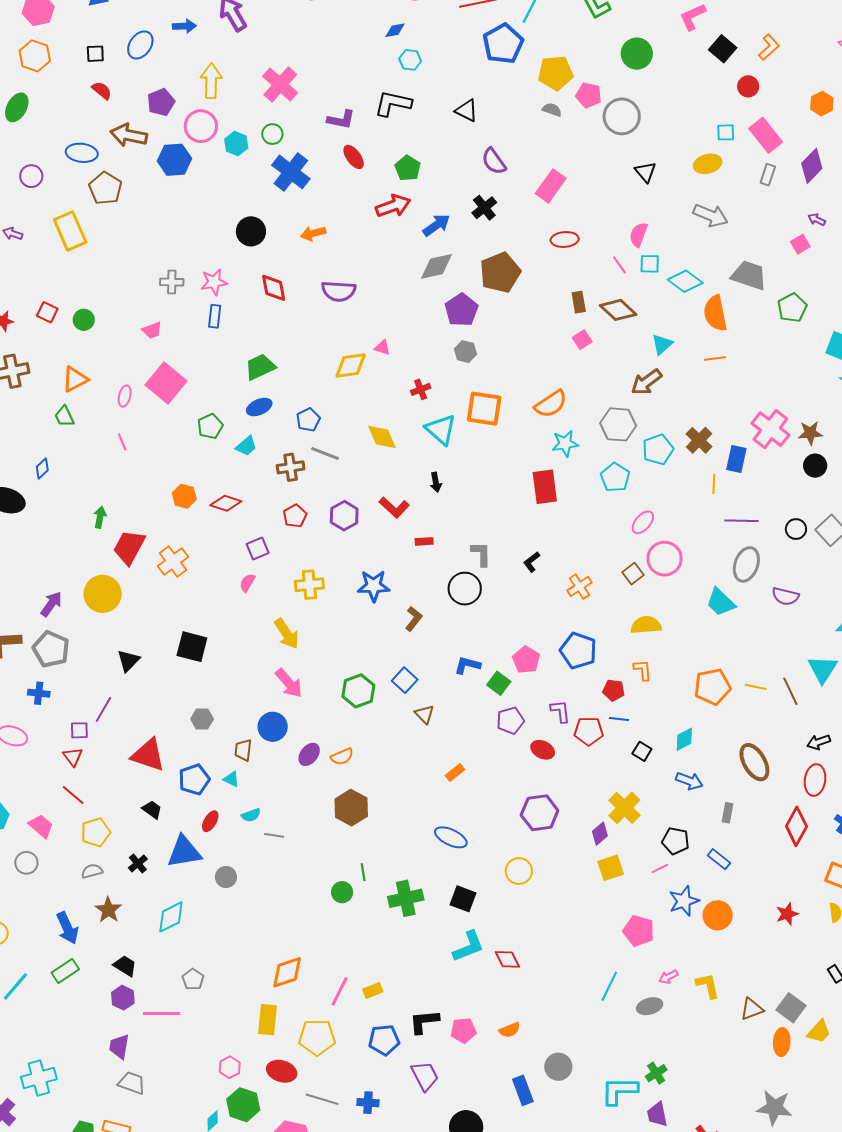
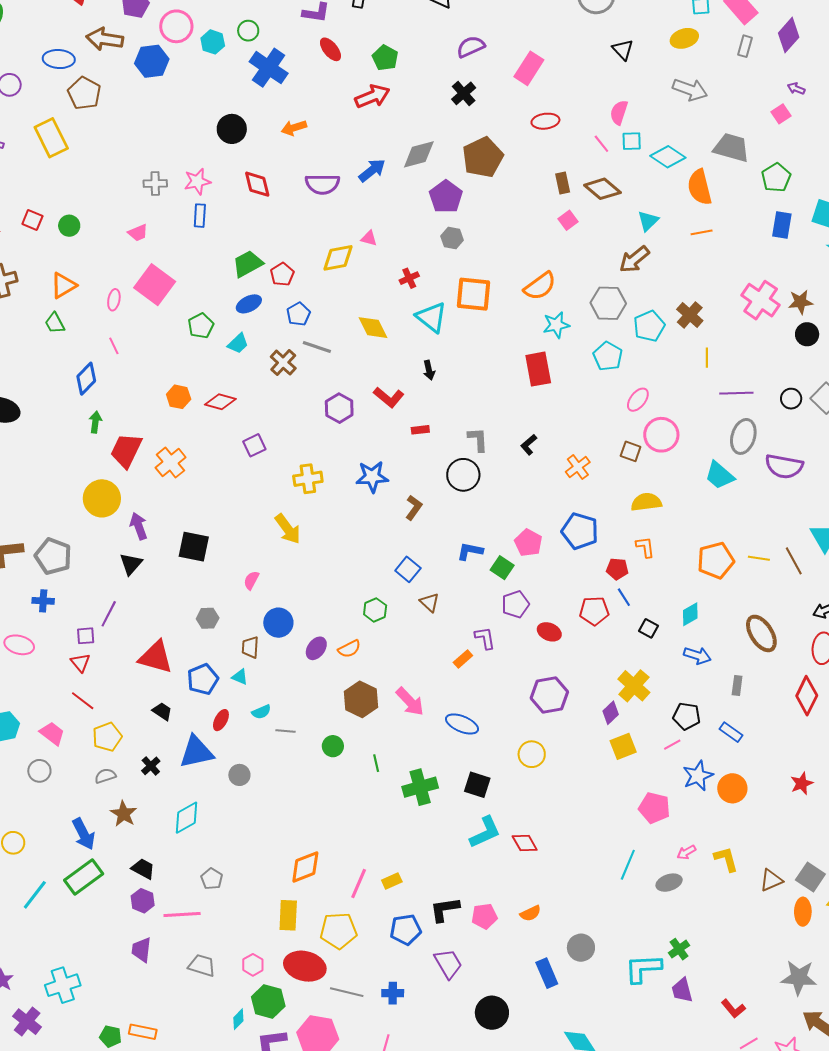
purple semicircle: (494, 161) -> (471, 47), turned 104
blue arrow: (436, 225) -> (372, 170), moved
blue rectangle: (736, 459) -> (782, 225), moved
brown cross: (291, 467) -> (283, 363), turned -36
blue diamond: (42, 469) -> (86, 379), moved, size x1.5
red pentagon: (295, 516) -> (282, 274), moved
brown square: (633, 574) -> (631, 451), turned -30
pink semicircle: (247, 583) -> (251, 580), moved
purple semicircle: (785, 596) -> (784, 466), size x1.4
purple arrow: (51, 604) -> (139, 526), moved, turned -52
pink arrow: (289, 683) -> (410, 702), moved
green hexagon: (358, 691) -> (375, 610), moved, size x0.7
purple L-shape: (560, 711) -> (485, 638), moved
blue line: (619, 719) -> (624, 597), turned 54
green circle: (342, 892) -> (333, 746), moved
green rectangle: (65, 971) -> (84, 877), size x1.4
red ellipse: (282, 1071) -> (305, 966), size x1.4
gray trapezoid: (132, 1083) -> (202, 965), moved

